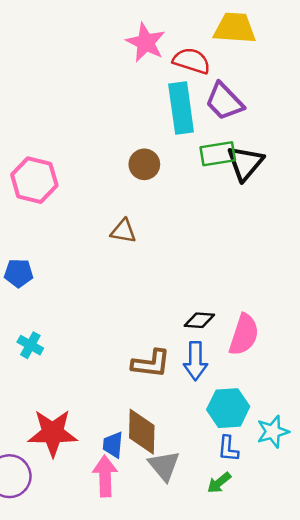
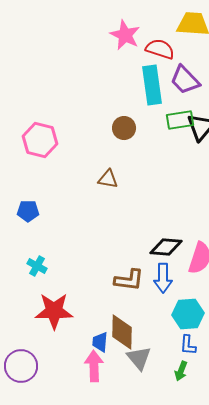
black diamond: (199, 320) -> (166, 247), size x1.4
red star: (53, 433) -> (54, 311), moved
green arrow: (219, 483) -> (181, 371), turned -30

